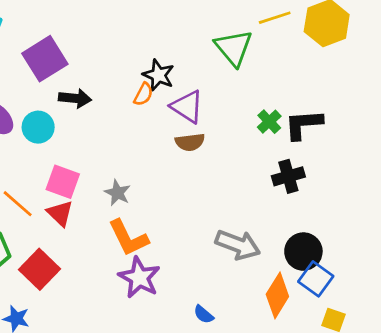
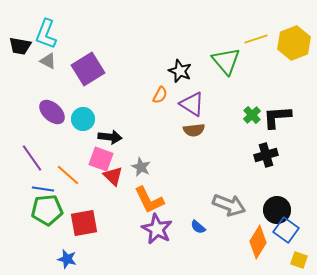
black star: (158, 75) -> (180, 71), moved
black arrow: (75, 98) -> (110, 137), moved
red triangle: (60, 213) -> (113, 176), moved
red square: (39, 269) -> (84, 223), turned 36
blue semicircle: (204, 314) -> (198, 227), moved

